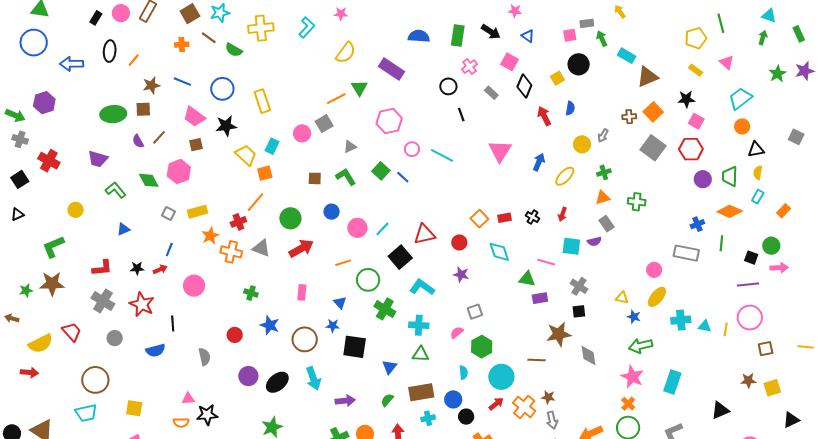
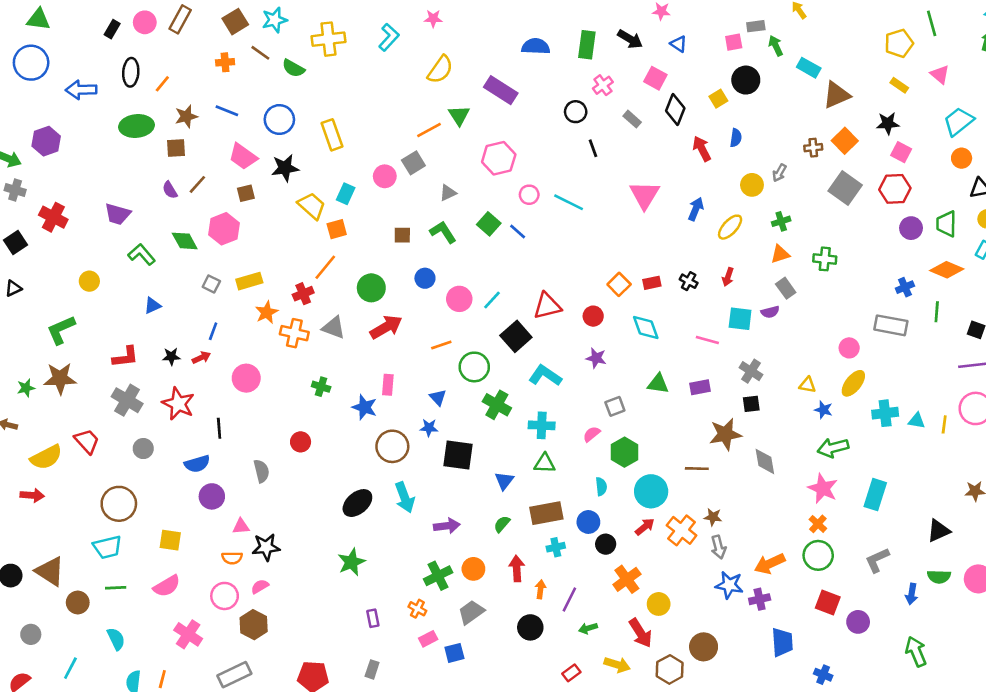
green ellipse: (113, 114) -> (136, 126), moved
green triangle: (527, 279) -> (658, 384), moved
blue star: (270, 325) -> (364, 407), moved
purple circle: (248, 376) -> (212, 496), moved

